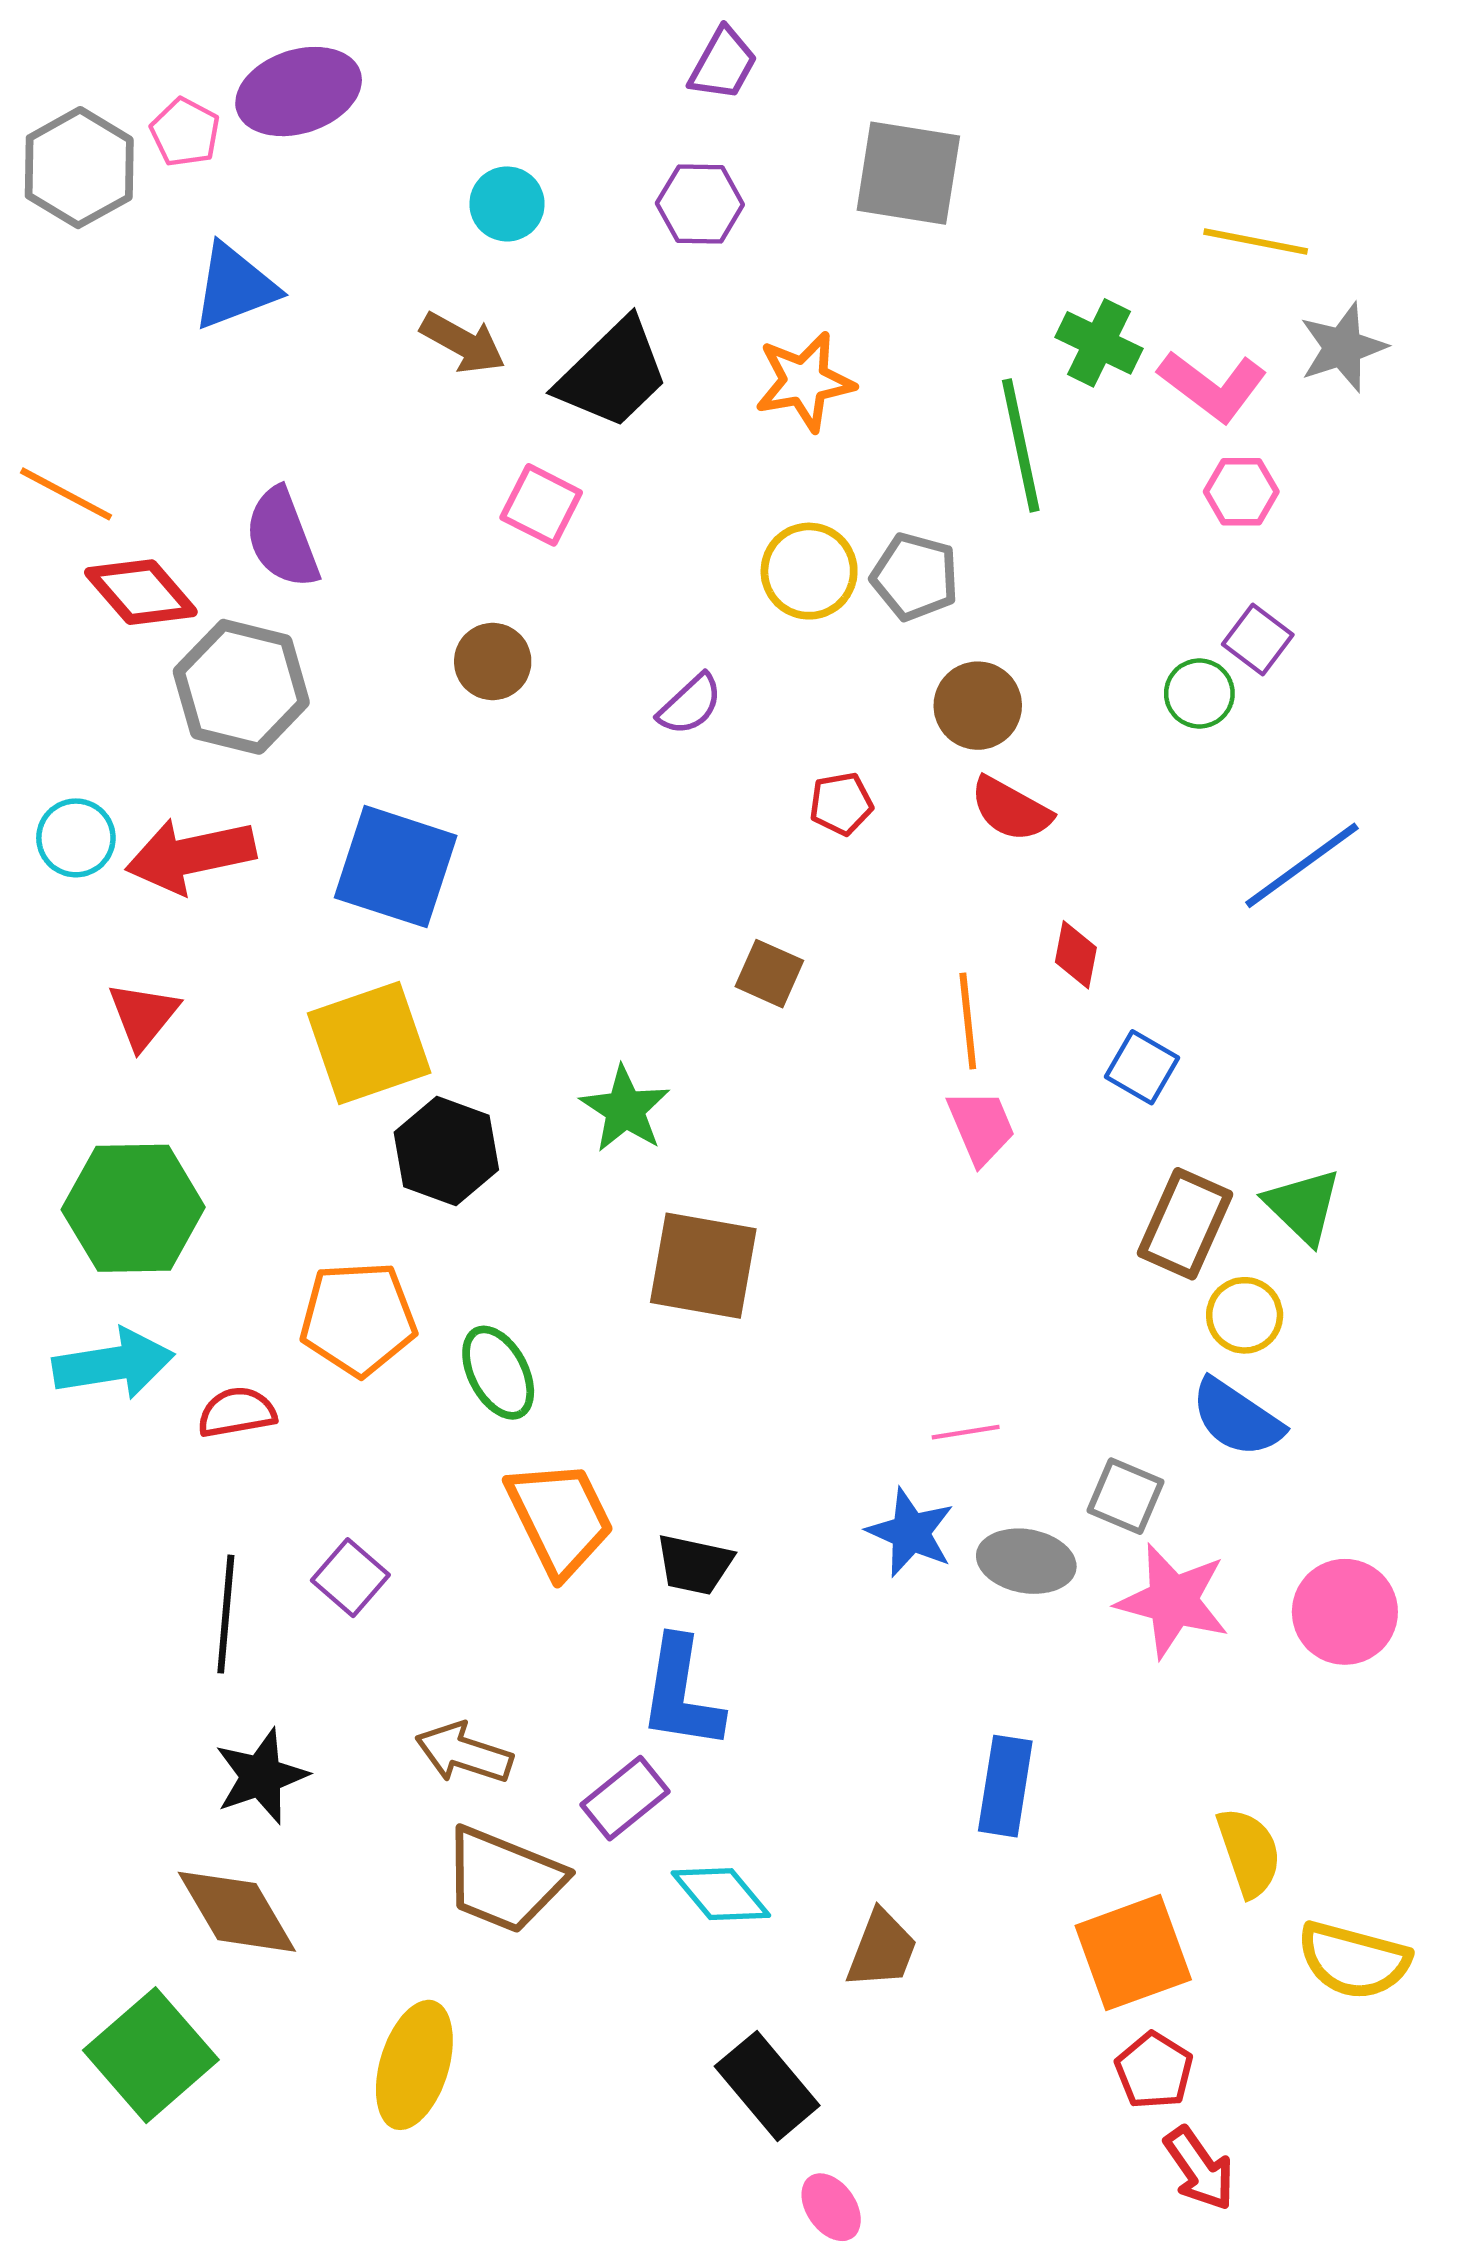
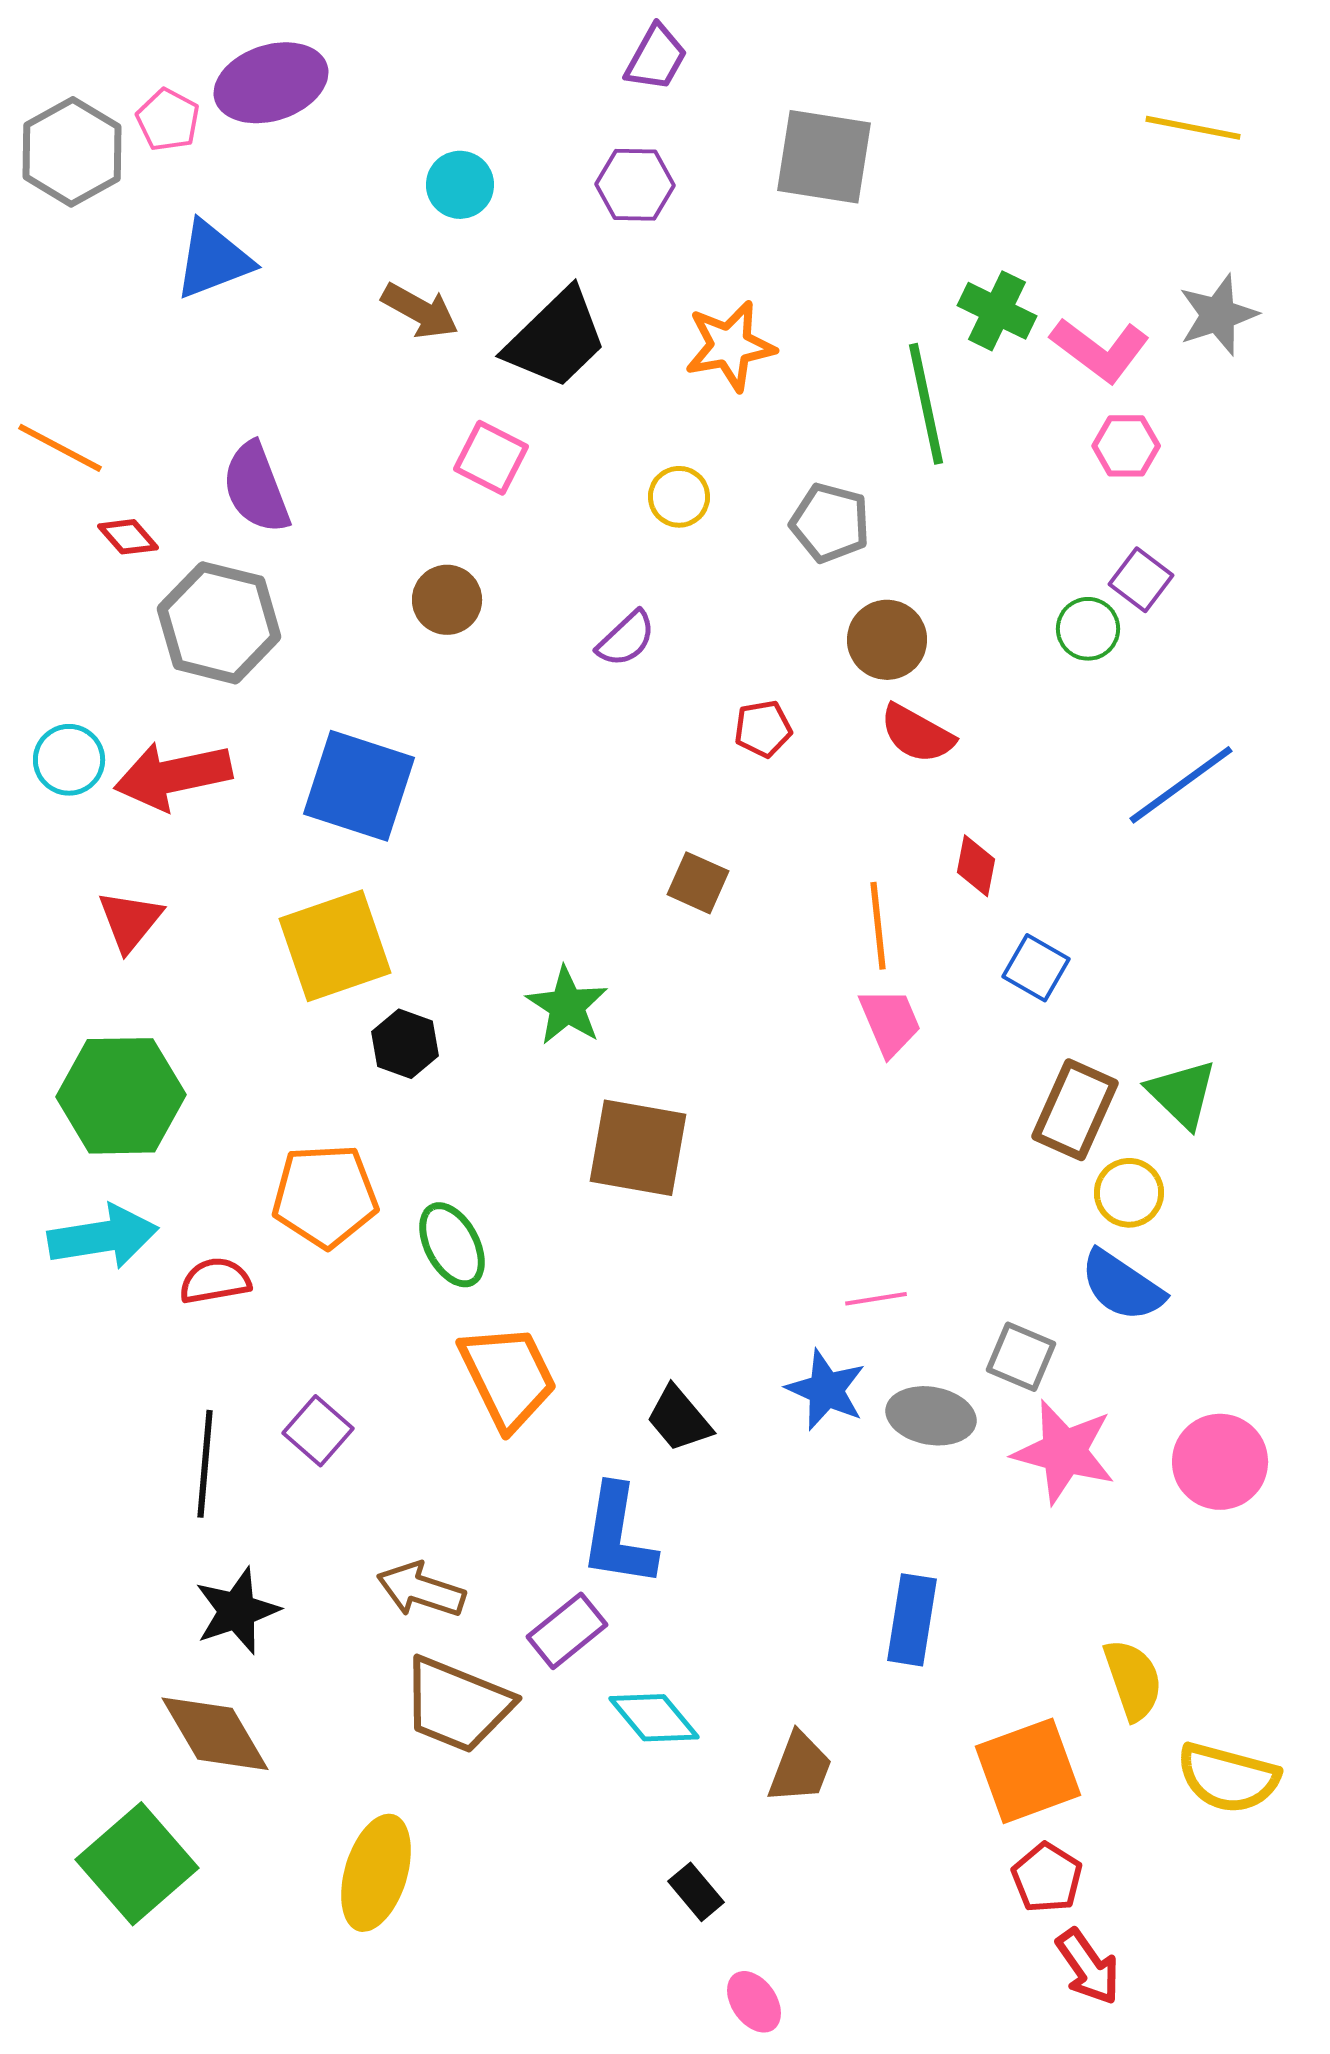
yellow line: (1256, 241) -> (1193, 128), moved
yellow circle: (809, 571) -> (679, 497), moved, size x0.7
red diamond: (141, 592) -> (128, 537), size x0.6
black hexagon: (446, 1151) -> (405, 1044), size x0.7
black trapezoid: (694, 1564) -> (679, 1419), moved, turned 38
black rectangle: (767, 2086) -> (696, 1892), size x0.6

